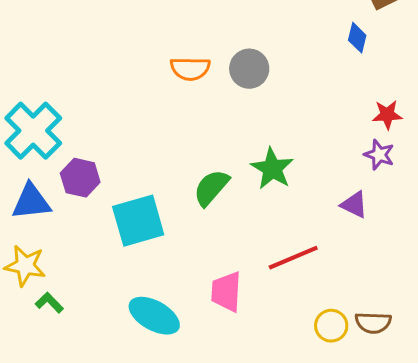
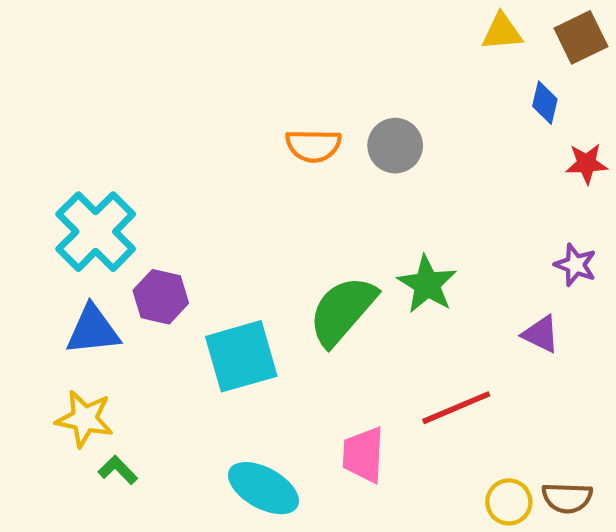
red star: (387, 115) -> (587, 164), moved
green semicircle: (211, 188) -> (342, 311), size x1.4

